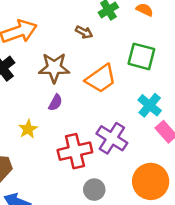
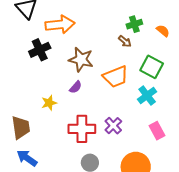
brown arrow: (84, 32) -> (125, 41), moved
cyan cross: (150, 105) -> (147, 96), moved
purple cross: (112, 138) -> (113, 126), size x0.7

